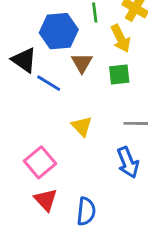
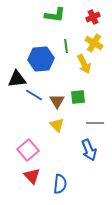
black triangle: (24, 60) -> (17, 79), turned -42
brown triangle: (82, 63) -> (57, 101), moved
green square: (119, 74) -> (78, 97), moved

